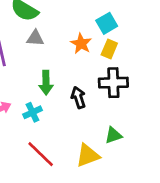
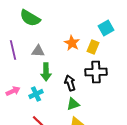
cyan square: (107, 23) -> (106, 28), moved
gray triangle: (35, 38) -> (38, 51), moved
green triangle: (113, 135) -> (73, 104), moved

